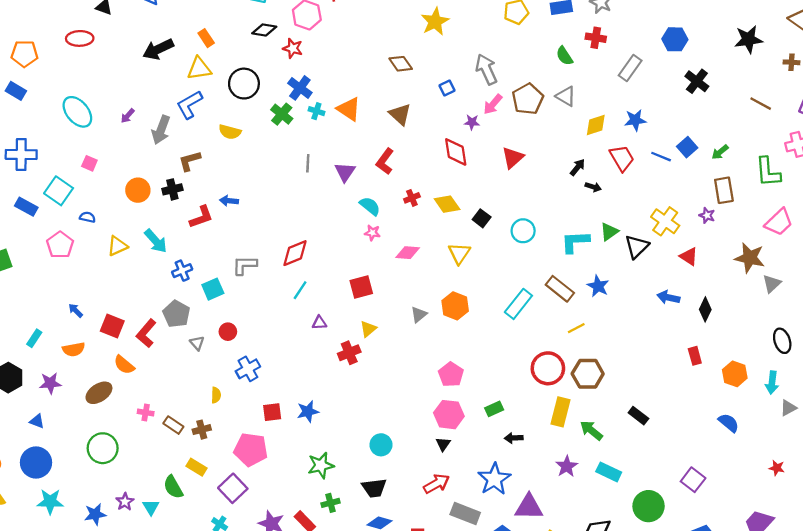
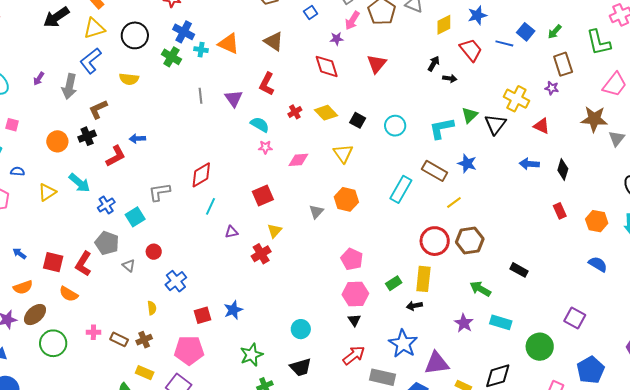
brown ellipse: (99, 393) -> (35, 315), moved
yellow rectangle: (561, 412) -> (423, 279), moved
green circle: (103, 448) -> (53, 343), moved

